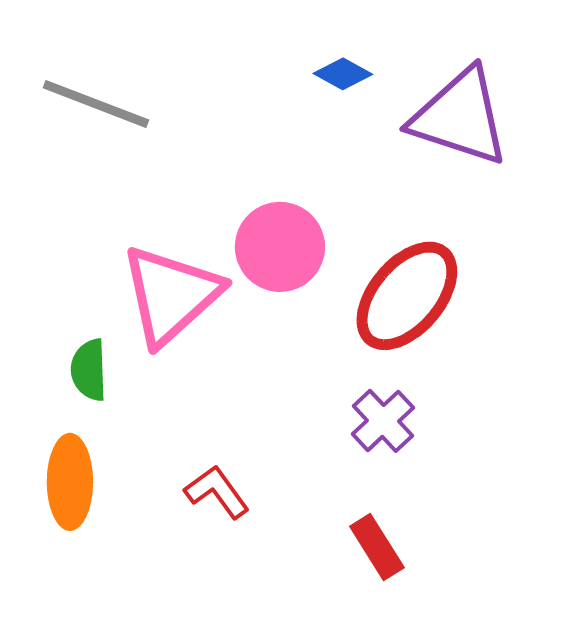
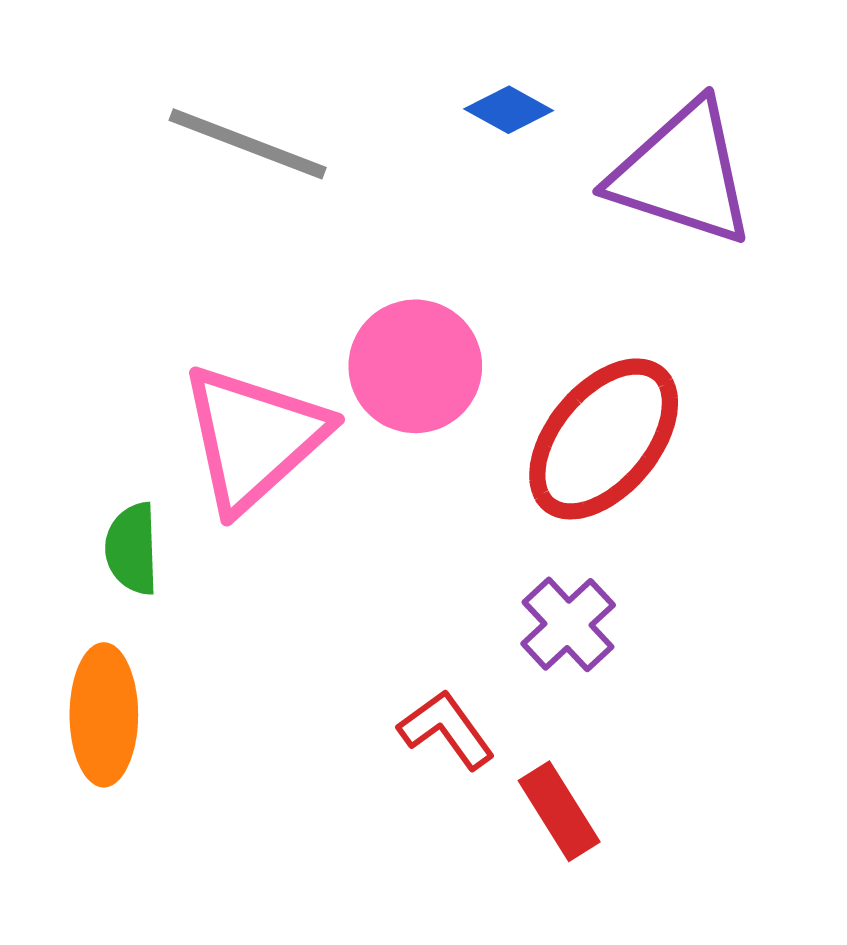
gray line: (96, 104) -> (248, 144), moved
red L-shape: (217, 492) -> (446, 730), moved

